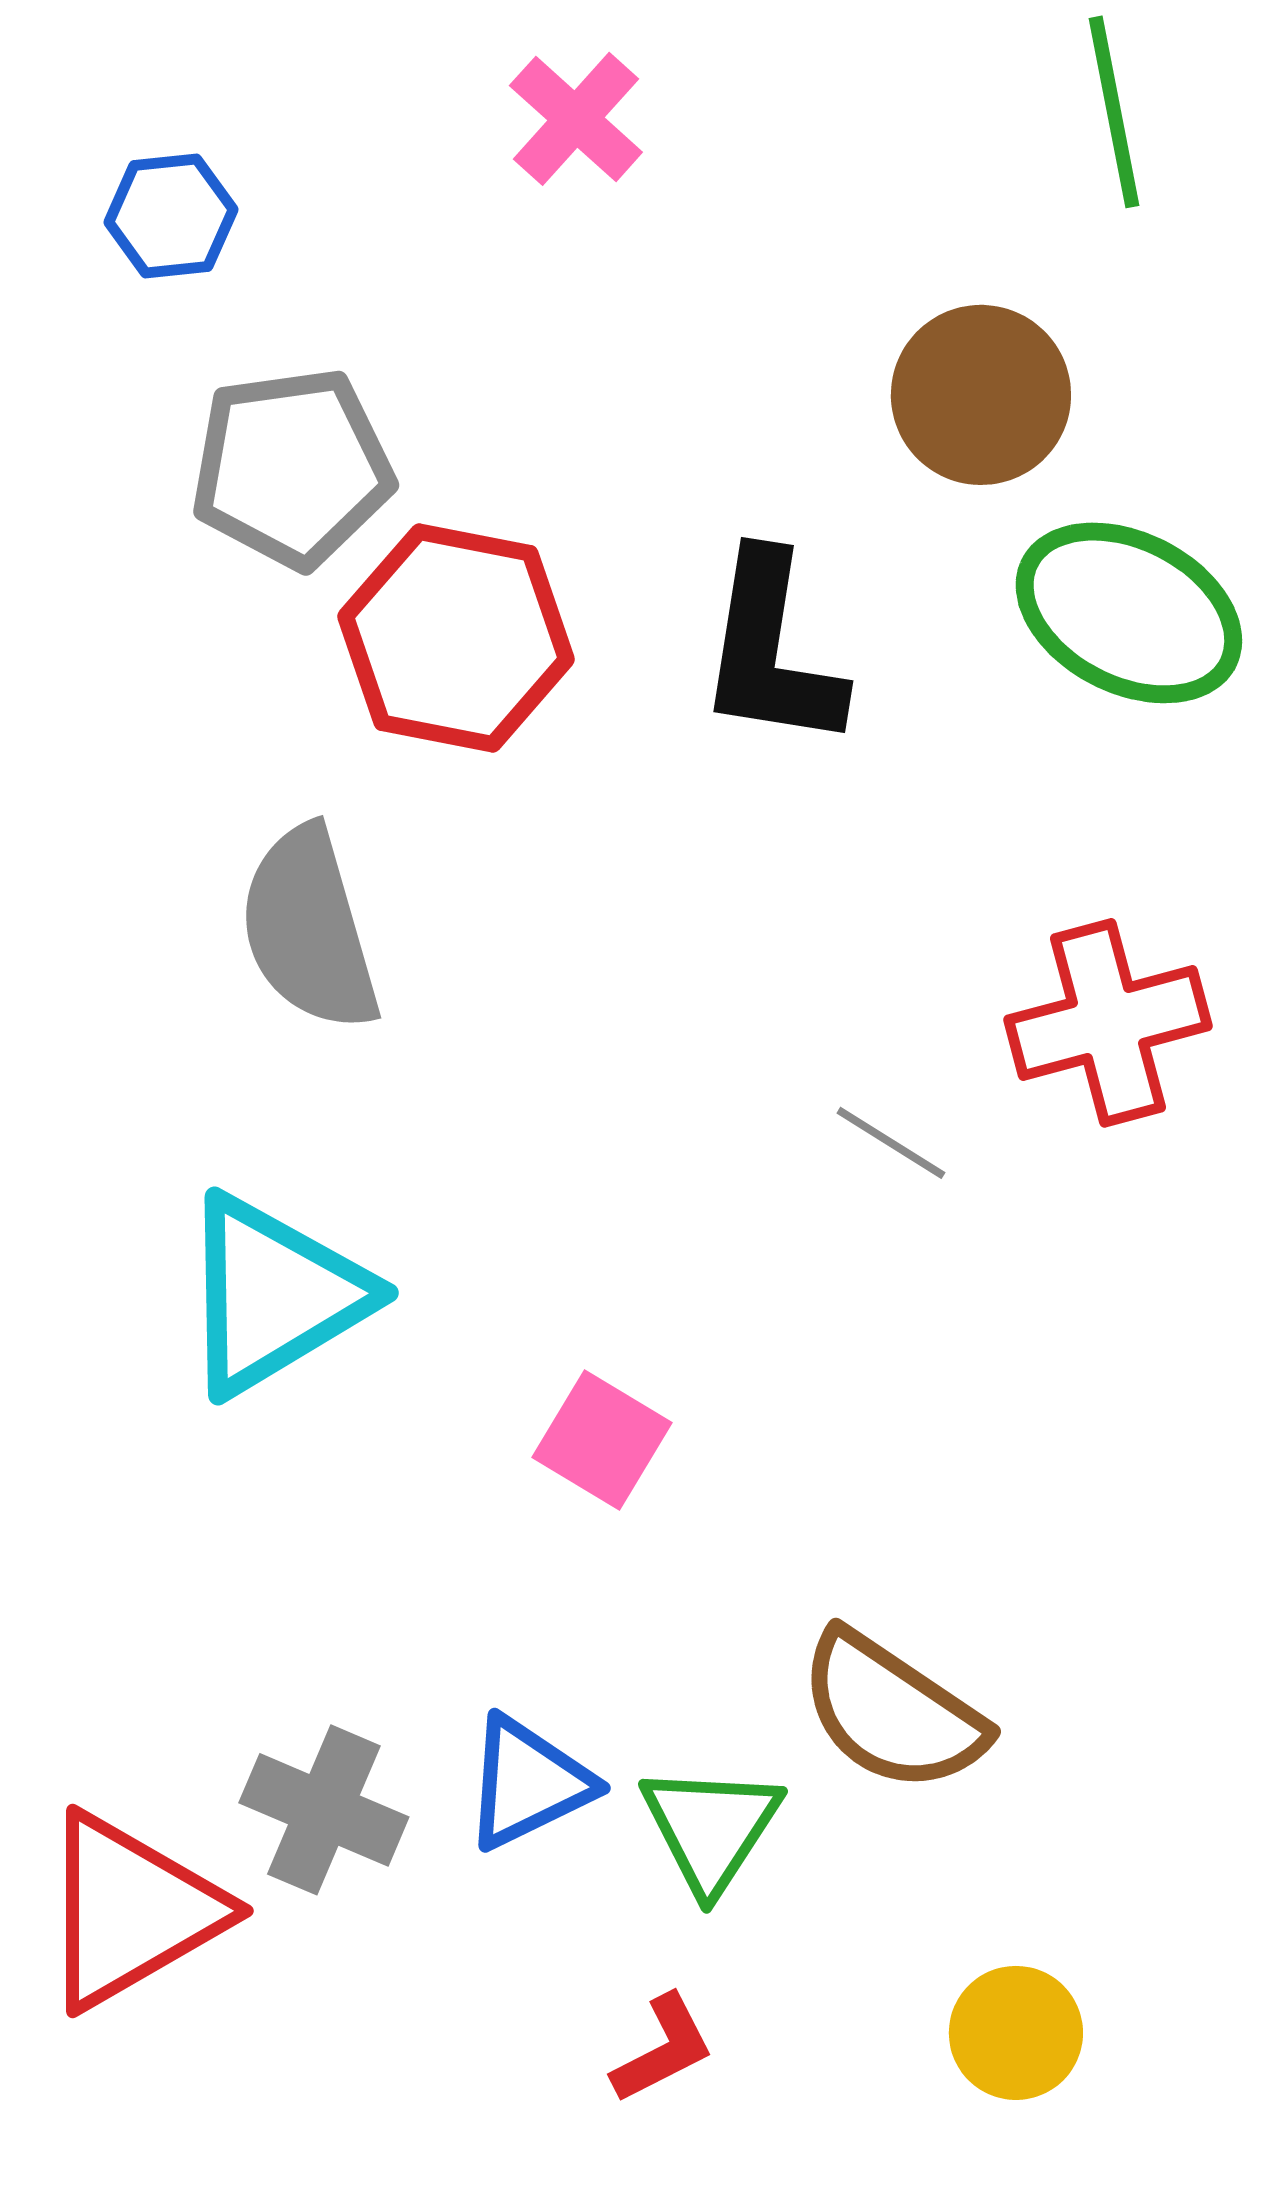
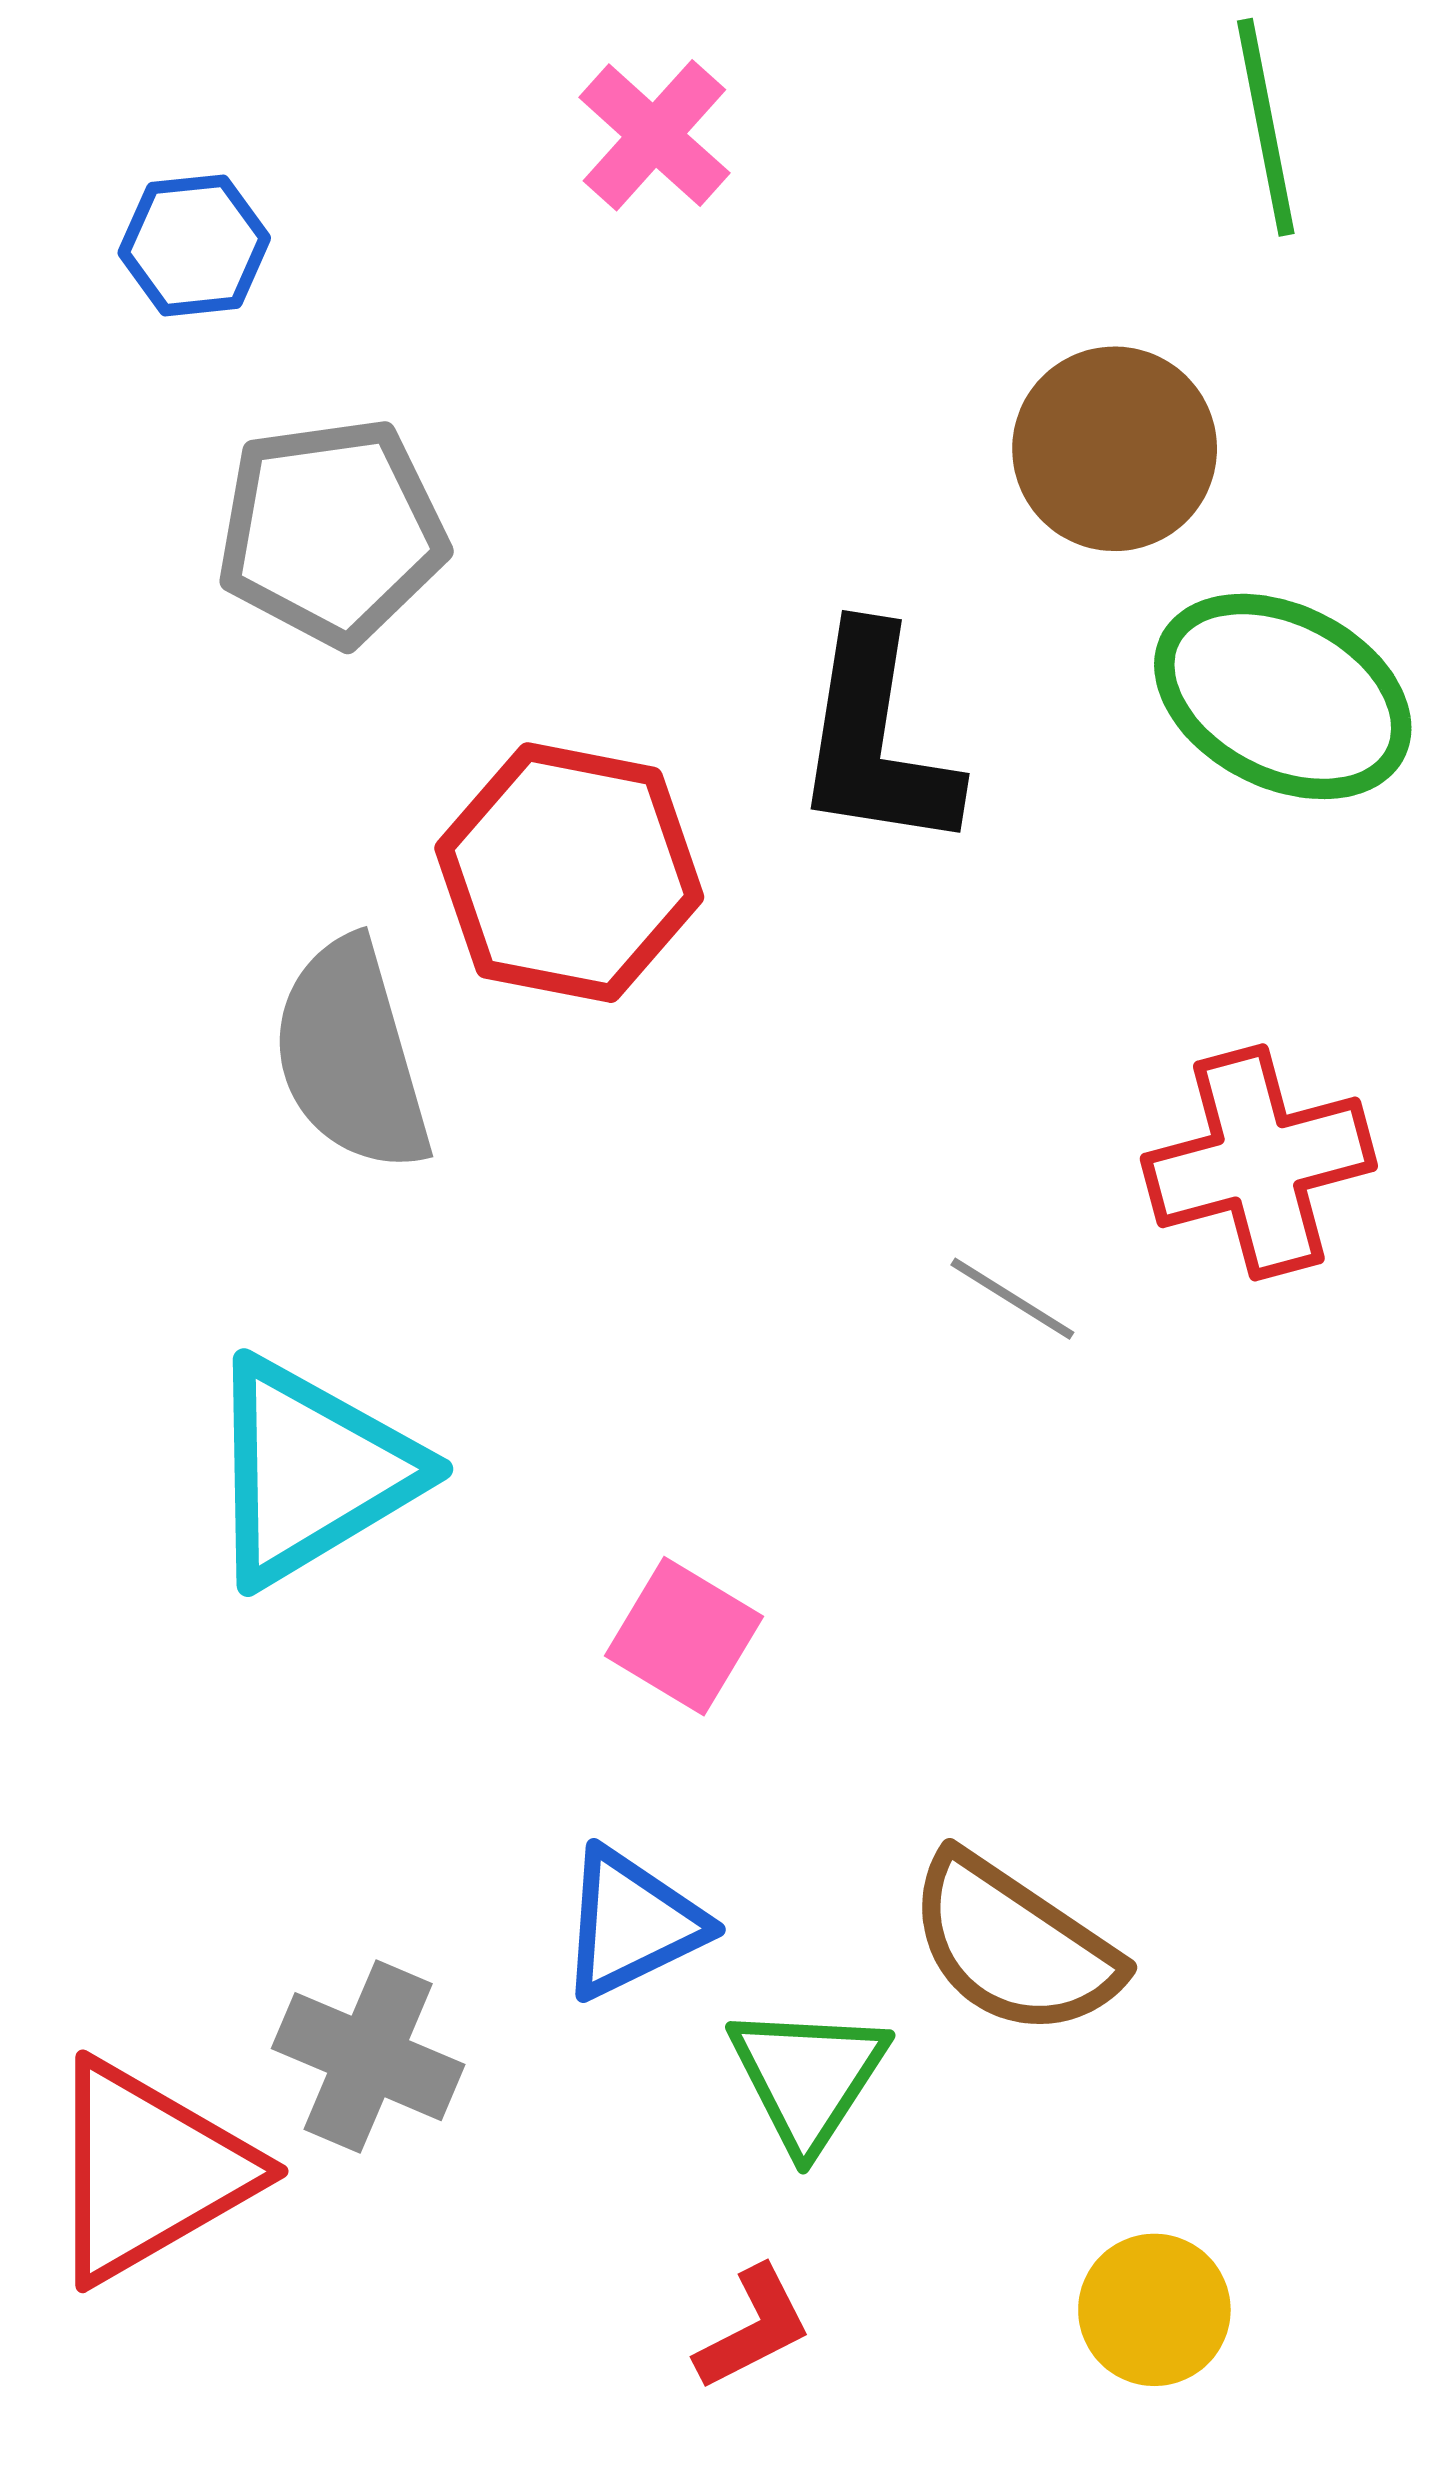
red hexagon: (456, 638) -> (569, 873), moved
blue triangle: (528, 1783) -> (632, 1924), moved

